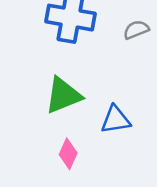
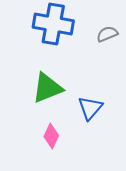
blue triangle: (115, 120) -> (90, 108), turned -40

